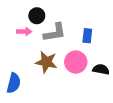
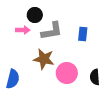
pink circle: (76, 62) -> (67, 73), moved
black semicircle: (101, 69) -> (95, 77), moved, turned -105

